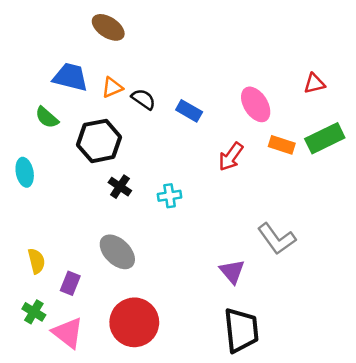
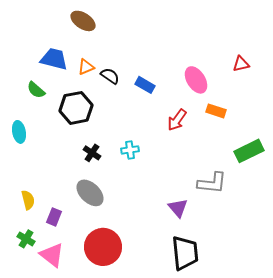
green rectangle: (325, 138) -> (249, 151), moved
black cross: (120, 187) -> (92, 153), moved
gray L-shape: (277, 239) -> (212, 183), turned -48

